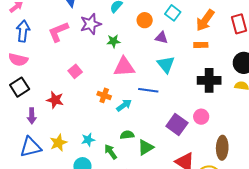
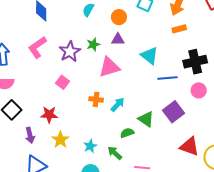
purple star: (91, 24) -> (70, 52), moved
purple triangle: (161, 38) -> (118, 39), moved
blue line: (148, 90) -> (167, 78), moved
pink circle: (201, 117) -> (199, 90), moved
purple square: (177, 124) -> (173, 112), turned 30
yellow star: (58, 143) -> (60, 140), moved
green triangle: (146, 147) -> (146, 119), moved, turned -42

